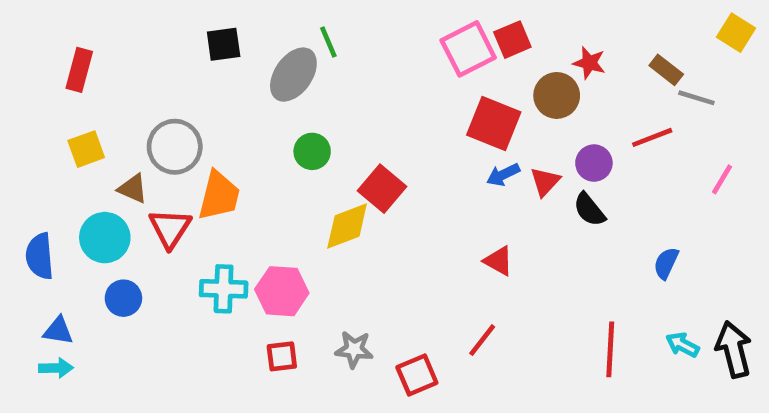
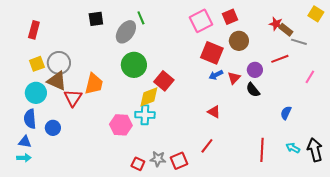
red square: (512, 40) -> (230, 17), moved
red star: (589, 63) -> (276, 24), moved
gray circle: (175, 147) -> (59, 63), moved
green circle: (312, 151) -> (134, 65), size x1.6
brown triangle: (133, 189) -> (57, 81), size x1.5
cyan circle: (105, 238) -> (36, 93), moved
blue semicircle: (40, 256) -> (30, 119), moved
cyan cross: (224, 289) -> (145, 115), moved
gray star: (354, 349) -> (158, 159), moved
red square: (282, 356) -> (138, 164), moved, turned 32

